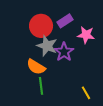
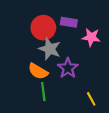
purple rectangle: (65, 21) -> (69, 22), turned 42
purple star: (64, 52) -> (68, 68), moved

